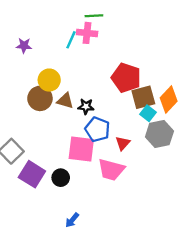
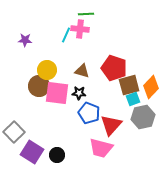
brown triangle: (65, 101) -> (82, 71), moved
cyan square: (148, 113) -> (133, 99), turned 32
red triangle: (123, 143) -> (111, 125), size x1.6
pink square: (81, 149) -> (57, 93), moved

